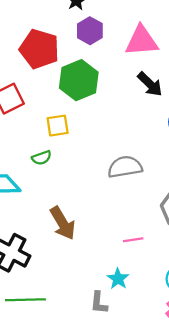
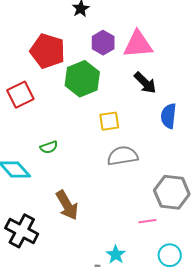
purple hexagon: (90, 31) -> (103, 43), moved
yellow square: (58, 126) -> (109, 121), moved
pink line: (133, 240) -> (147, 221), moved

